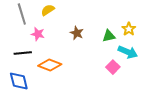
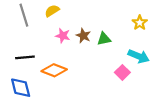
yellow star: (129, 29) -> (140, 23), moved
pink star: (38, 34) -> (63, 36), moved
green triangle: (109, 36) -> (104, 39), moved

